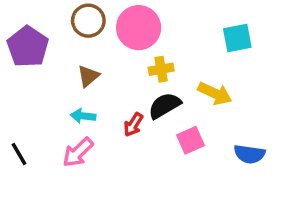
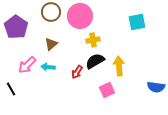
yellow arrow: (215, 93) -> (119, 66), moved, turned -120
pink square: (191, 140) -> (107, 90), moved
pink arrow: (78, 152) -> (27, 65), moved
blue semicircle: (249, 154) -> (156, 87), moved

